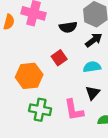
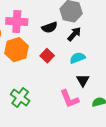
orange hexagon: (29, 76) -> (16, 50), moved
green cross: (40, 110) -> (20, 98), moved, turned 36

